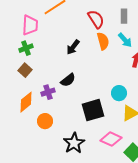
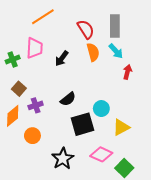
gray rectangle: (124, 16) -> (115, 26), size x1.5
pink trapezoid: (30, 25) -> (35, 48), moved
brown square: (25, 70) -> (19, 89), moved
black semicircle: (68, 80) -> (68, 99), moved
cyan circle: (119, 93) -> (101, 109), moved

